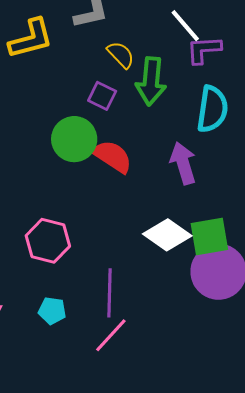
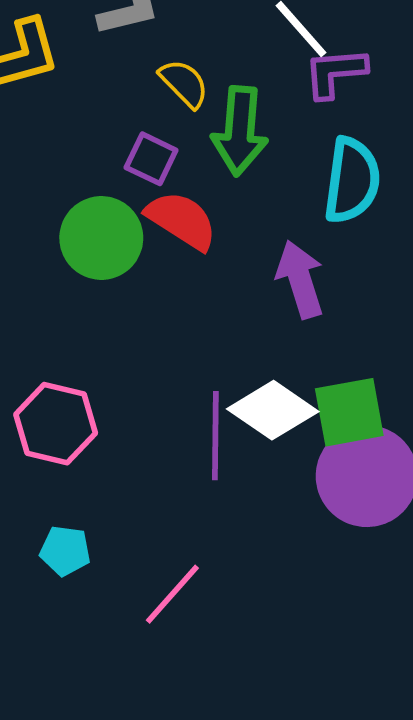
red semicircle: (113, 156) -> (182, 220), moved
purple line: (110, 293) -> (215, 436), moved

